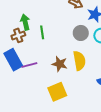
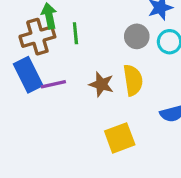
brown cross: (18, 35) -> (37, 37), size x1.5
yellow square: (57, 92) -> (120, 138), moved

